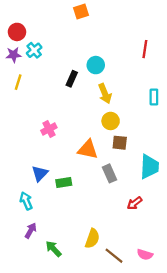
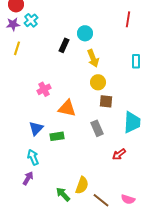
orange triangle: (88, 150) -> (67, 108), moved
cyan arrow: (26, 201) -> (33, 157), moved
green arrow: (54, 249) -> (63, 194), moved

